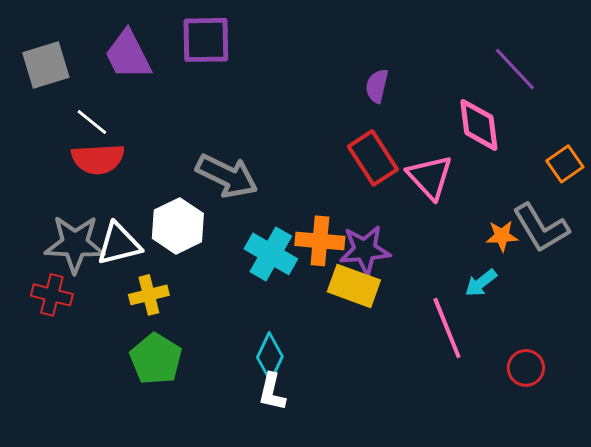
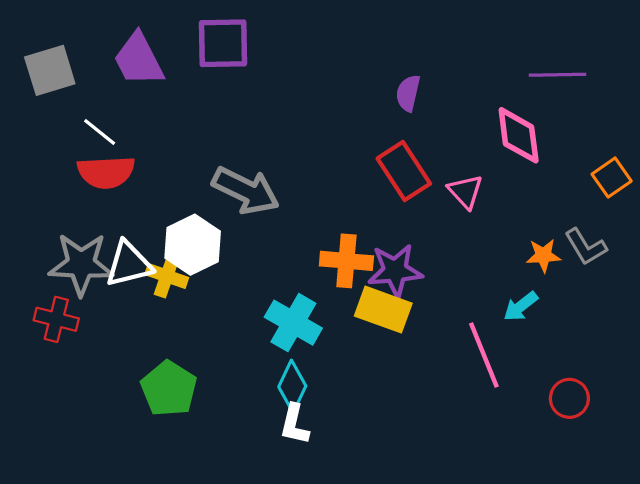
purple line: (515, 69) -> (557, 75), turned -48
pink triangle: (430, 177) -> (465, 192), size x0.7
gray L-shape: (541, 228) -> (586, 247), size x0.7
cyan cross: (271, 254) -> (293, 323), moved
yellow cross: (149, 295) -> (167, 276), moved, turned 33

